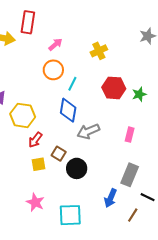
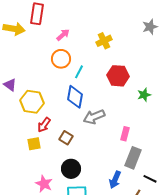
green star: (139, 94) -> (144, 95), moved
pink rectangle: (130, 135) -> (125, 134), moved
yellow square: (38, 164) -> (34, 144), moved
black circle: (77, 168) -> (71, 169), moved

